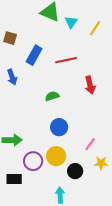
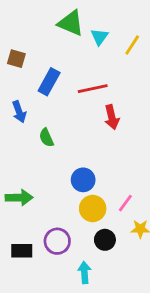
red arrow: (90, 85) -> (112, 117), moved
green semicircle: (52, 96) -> (46, 138), moved, turned -96
yellow circle: (56, 156) -> (93, 208), moved
purple circle: (33, 161) -> (57, 241), moved

